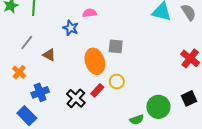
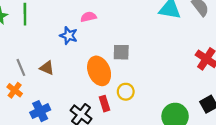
gray line: (27, 43) -> (21, 67), moved, turned -56
red rectangle: (97, 90) -> (104, 104), turned -56

